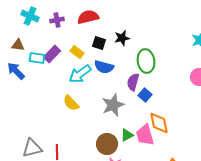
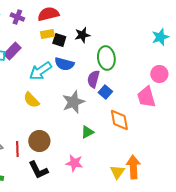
purple cross: (57, 20) -> (17, 17), turned 32
yellow rectangle: (77, 52) -> (47, 34), moved, turned -48
pink trapezoid: (145, 135) -> (146, 97), moved
brown circle: (107, 144) -> (39, 141), moved

